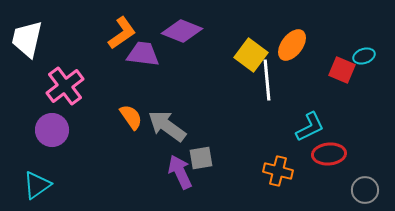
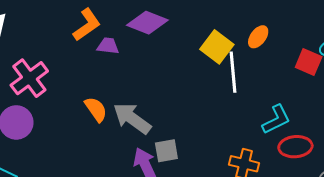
orange ellipse: (292, 45) -> (258, 37), size x0.7
purple trapezoid: (143, 54) -> (108, 46), size x0.7

